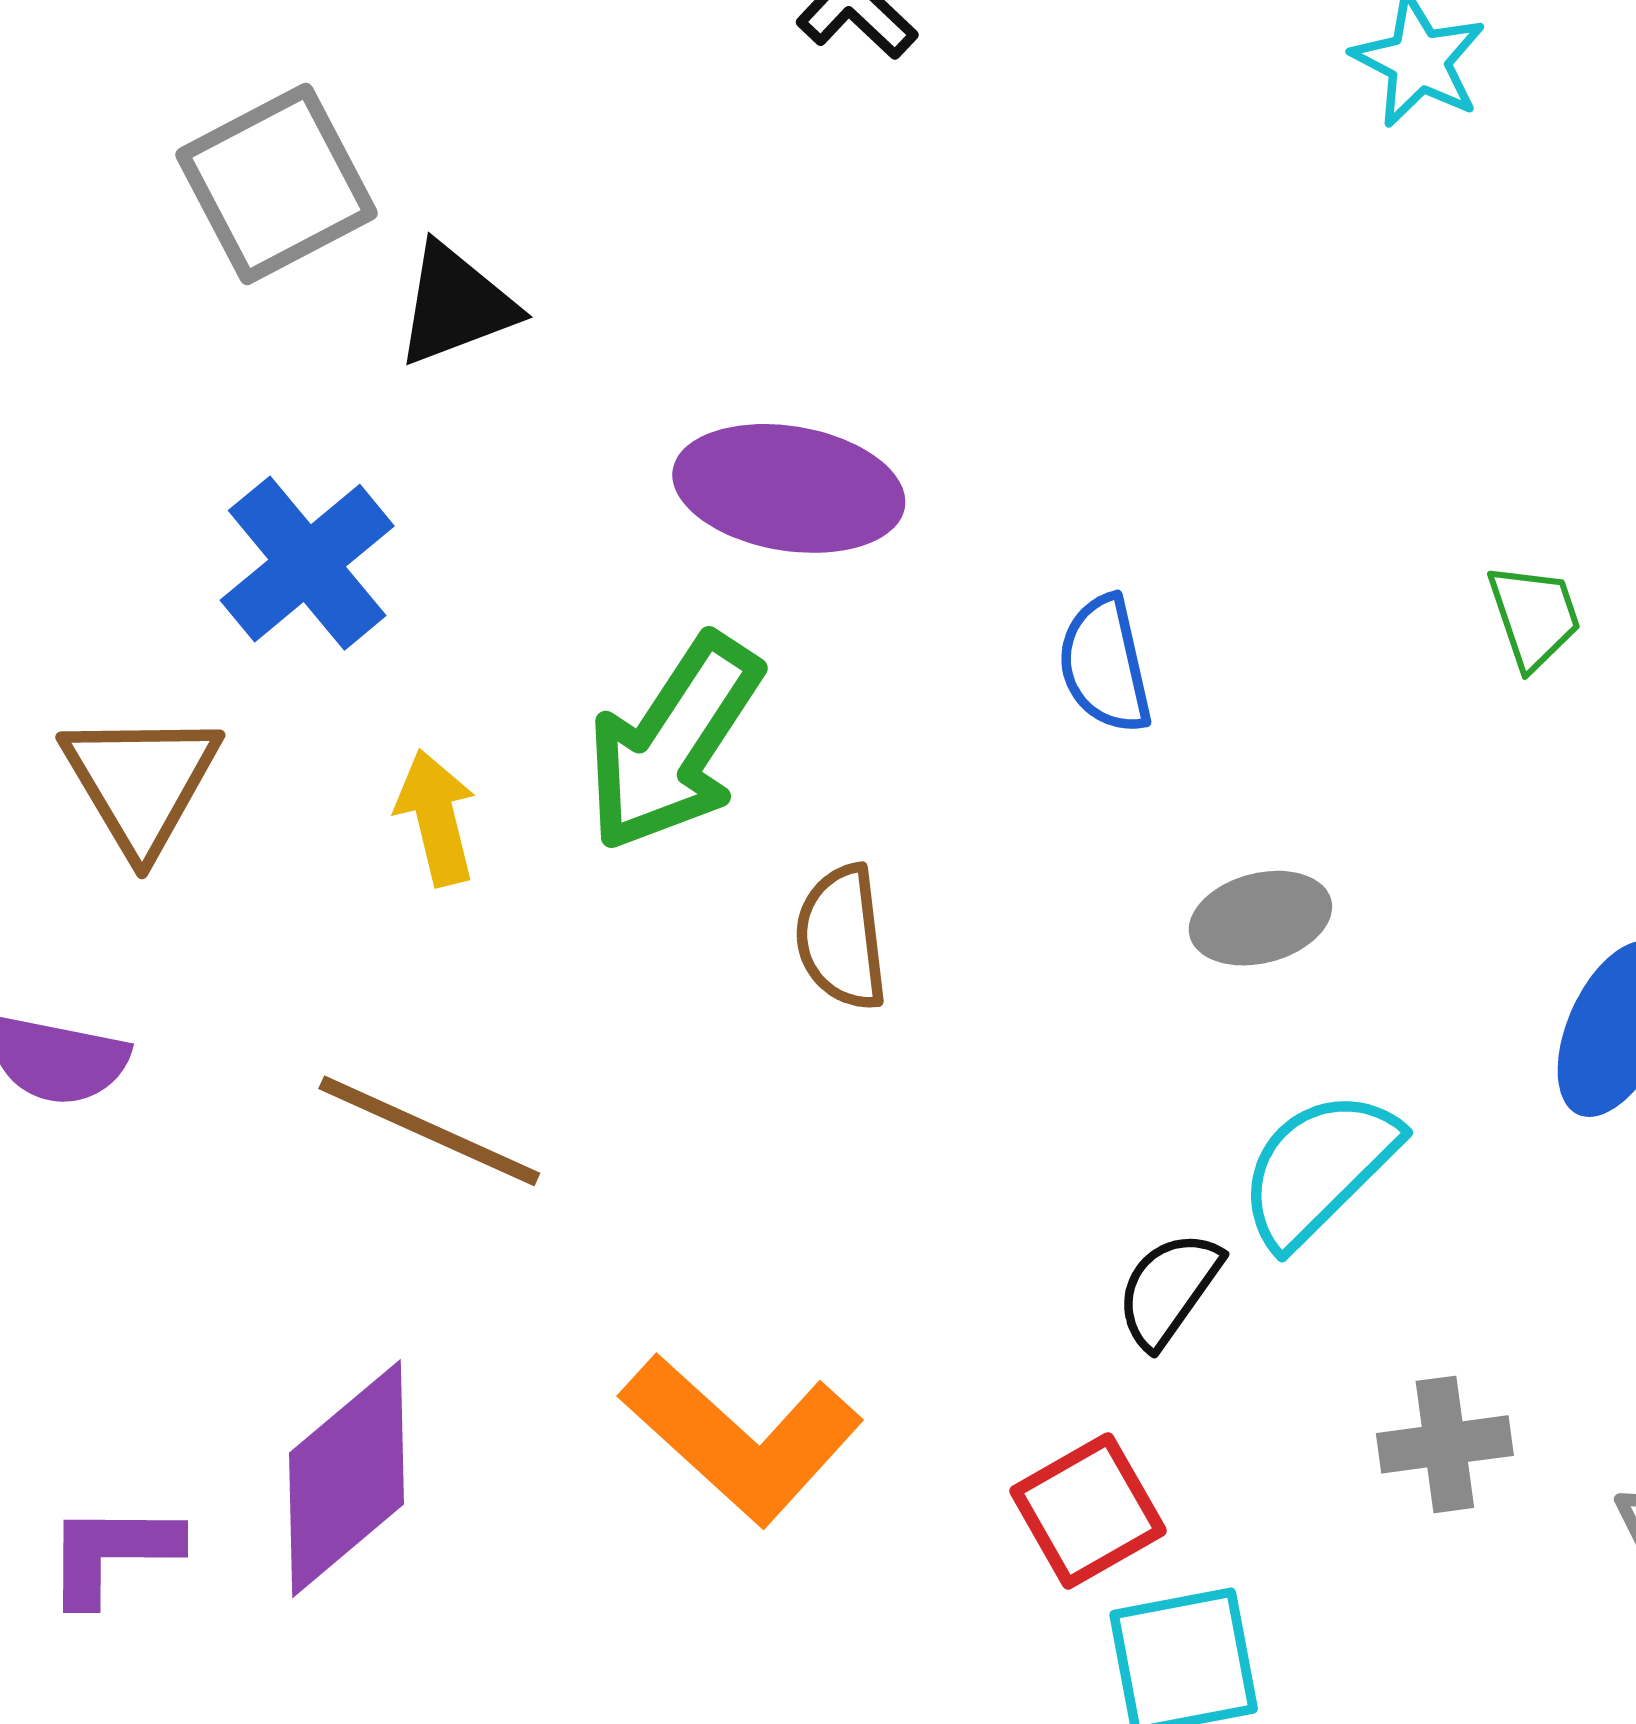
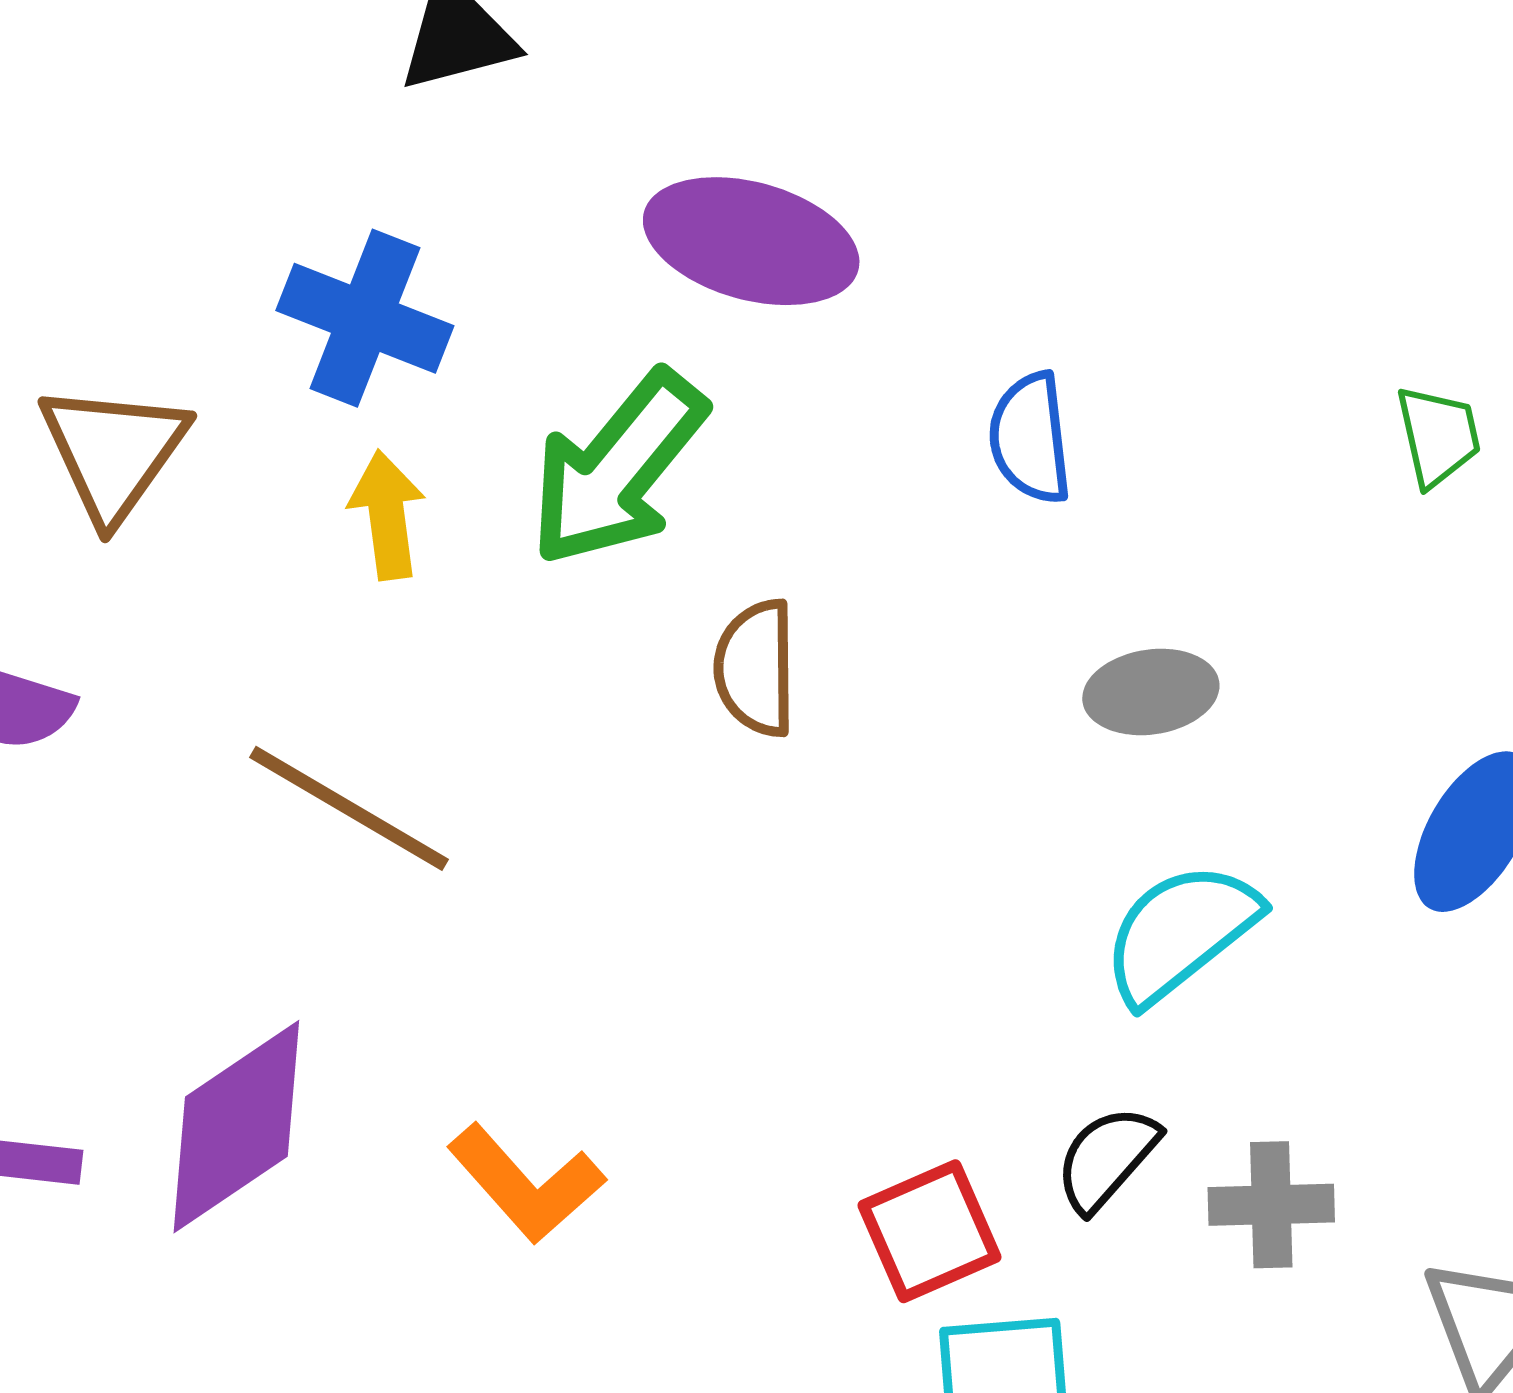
blue cross: (307, 563) -> (365, 318), moved, turned -35
black semicircle: (1169, 1289) -> (1107, 1158), moved
orange L-shape: (742, 1439) -> (526, 1184), moved, size x0.7

